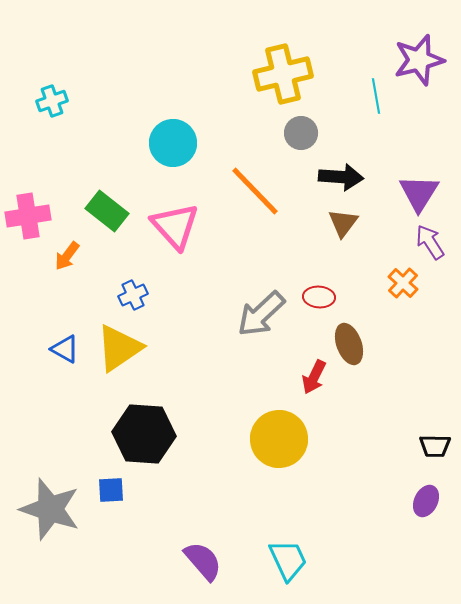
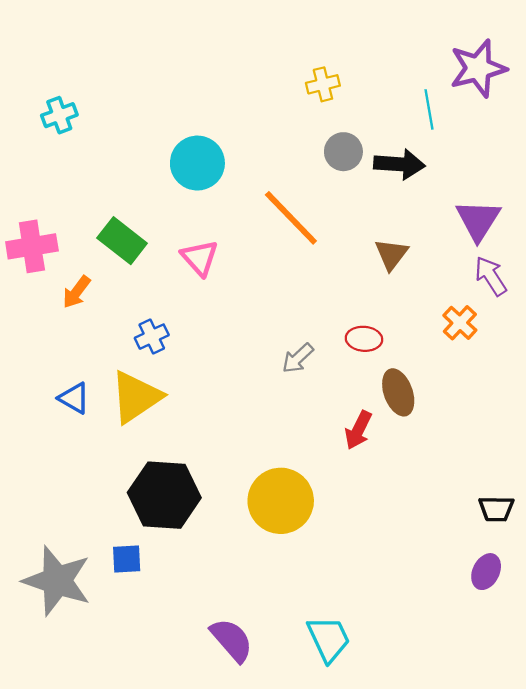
yellow cross: (283, 74) -> (323, 84), size x0.5
black arrow: (341, 177) -> (399, 164), moved
pink triangle: (175, 226) -> (200, 258), size x0.7
gray arrow: (261, 314) -> (298, 358), size x0.6
yellow circle: (279, 439) -> (281, 501), moved

